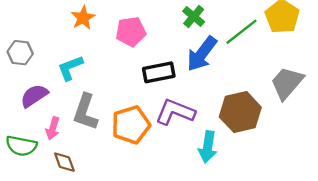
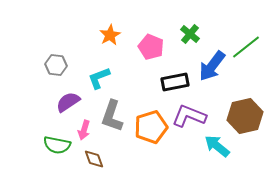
green cross: (194, 17) -> (190, 34), moved
pink pentagon: (131, 32) -> (151, 47), turned 30
cyan arrow: (208, 147) -> (217, 146), turned 120

